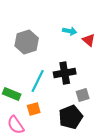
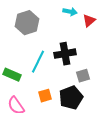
red triangle: (89, 40) -> (89, 21), turned 40
orange square: (34, 109) -> (45, 96), moved

